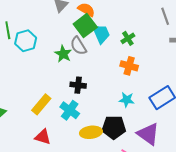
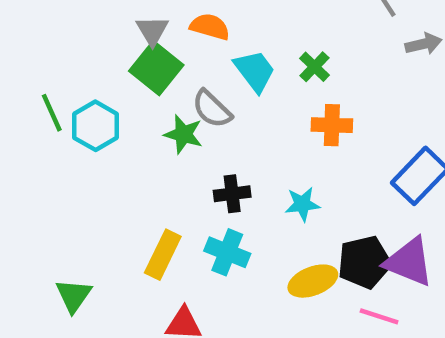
green square: (85, 26) -> (156, 68), moved
cyan star: (127, 100) -> (302, 204), moved
black pentagon: (114, 127) -> (364, 262), moved
yellow ellipse: (91, 132) -> (313, 281), moved

